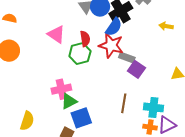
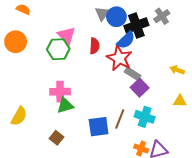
yellow arrow: (166, 26) -> (177, 70), moved
green hexagon: (80, 54) -> (58, 49), moved
cyan cross: (153, 107) -> (145, 117), moved
blue square: (81, 118) -> (99, 127), moved

